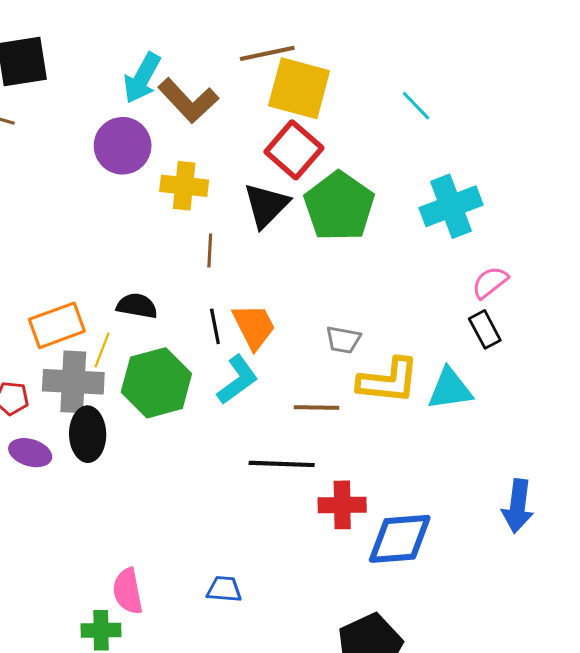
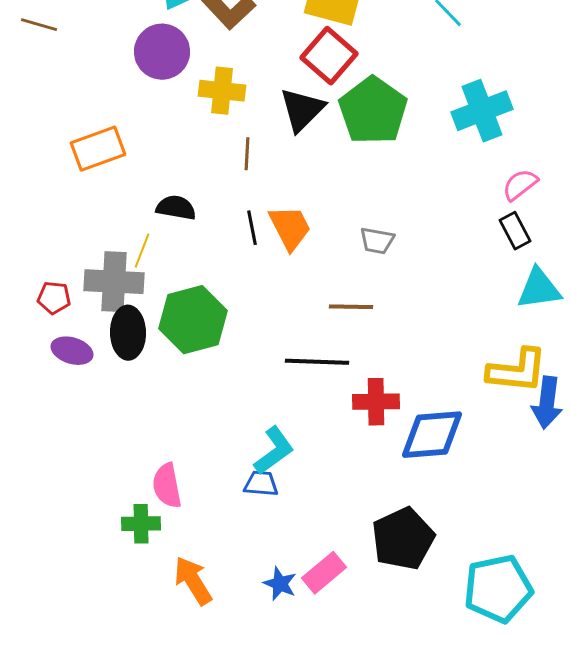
orange rectangle: (57, 325) -> (98, 149), moved
cyan L-shape: (237, 380) -> (274, 451), moved
yellow L-shape: (388, 381) -> (517, 371), moved
green hexagon: (156, 383) -> (193, 320), moved
cyan triangle: (450, 389) -> (539, 289), moved

